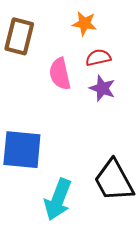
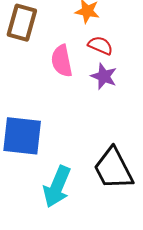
red semicircle: (98, 58) -> (100, 45), turned 35

